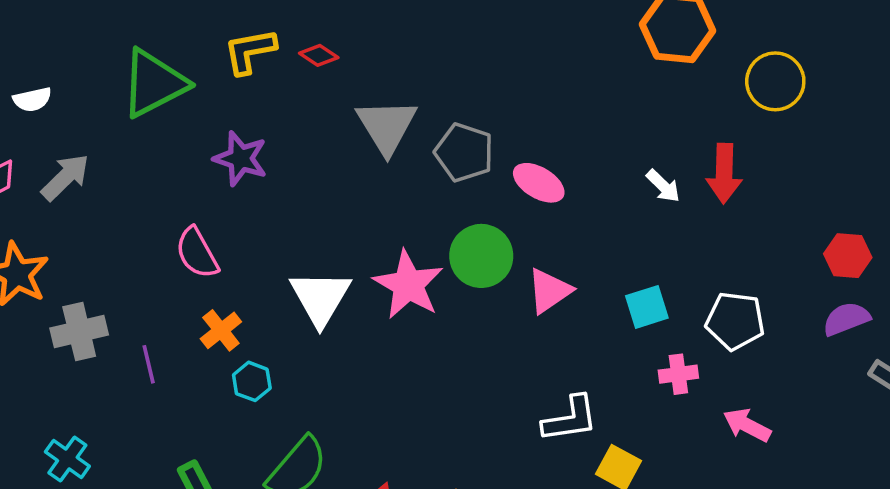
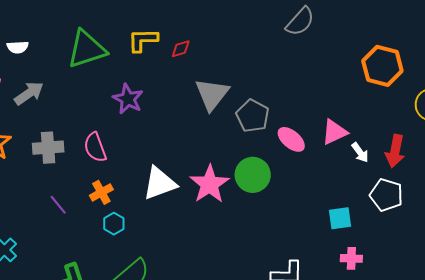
red diamond: (319, 55) -> (181, 49), turned -60
pink triangle: (549, 291) -> (334, 132), moved
white triangle: (320, 298) -> (160, 183), turned 30
white pentagon: (735, 321) -> (386, 195), moved
gray cross: (79, 331) -> (48, 148), moved
purple line: (149, 364) -> (58, 205), turned -35

